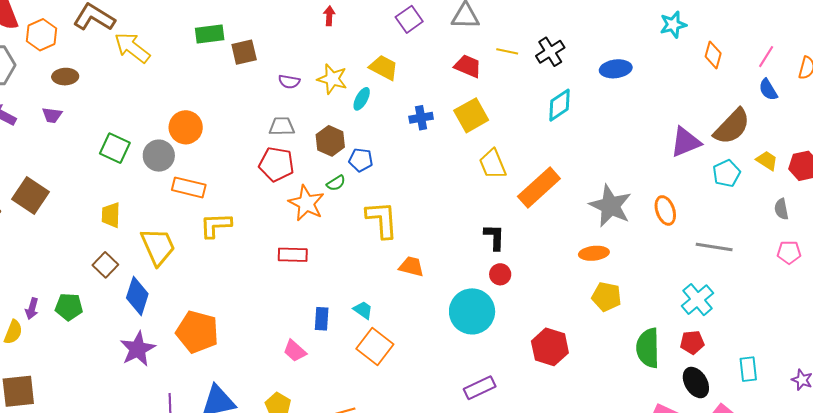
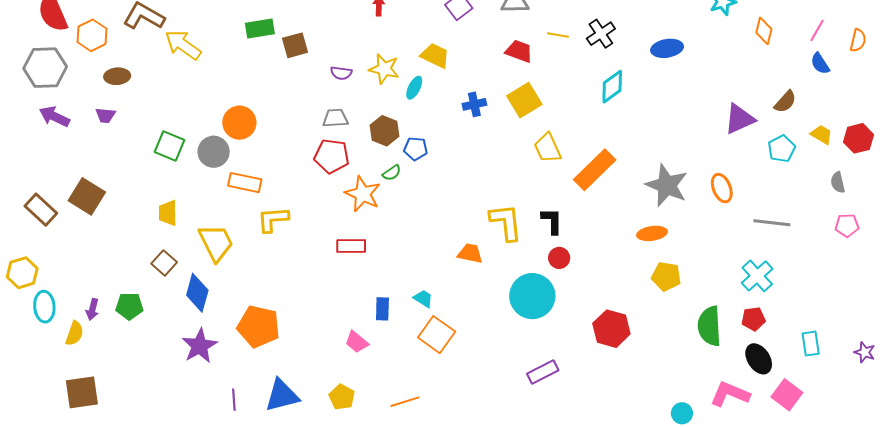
brown semicircle: (732, 127) -> (785, 102), size x0.6
yellow L-shape: (382, 220) -> (506, 222), moved

